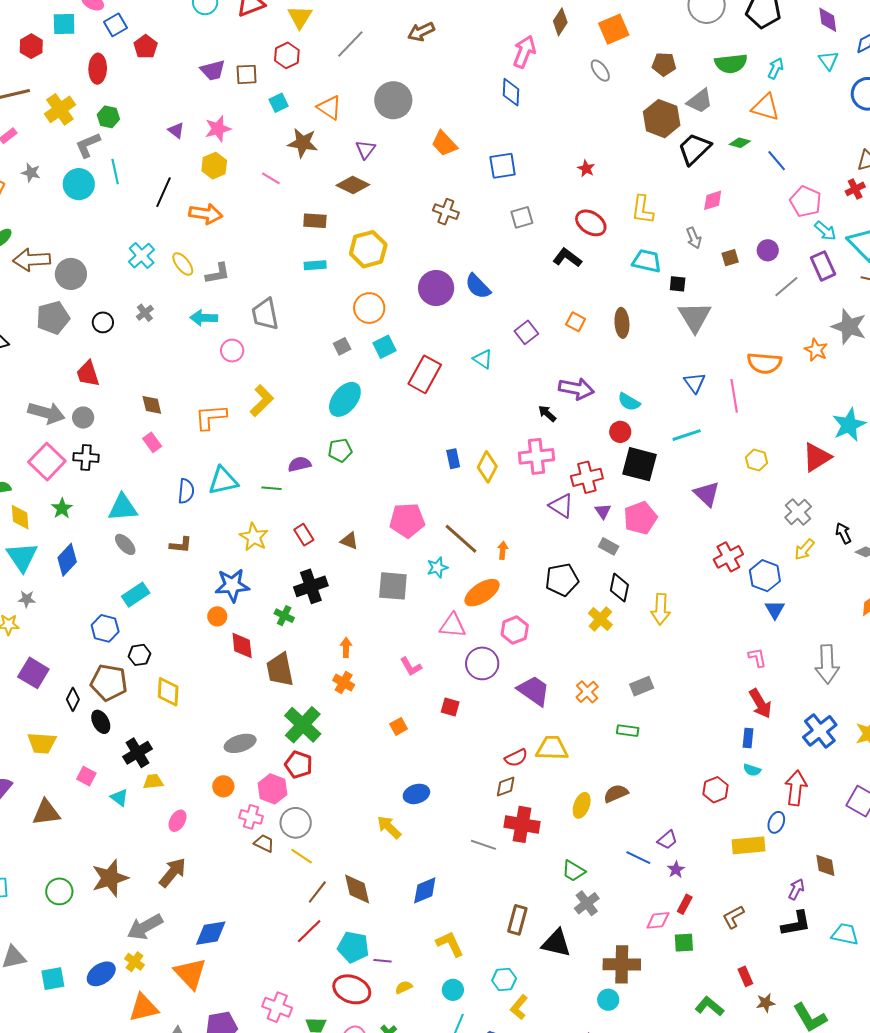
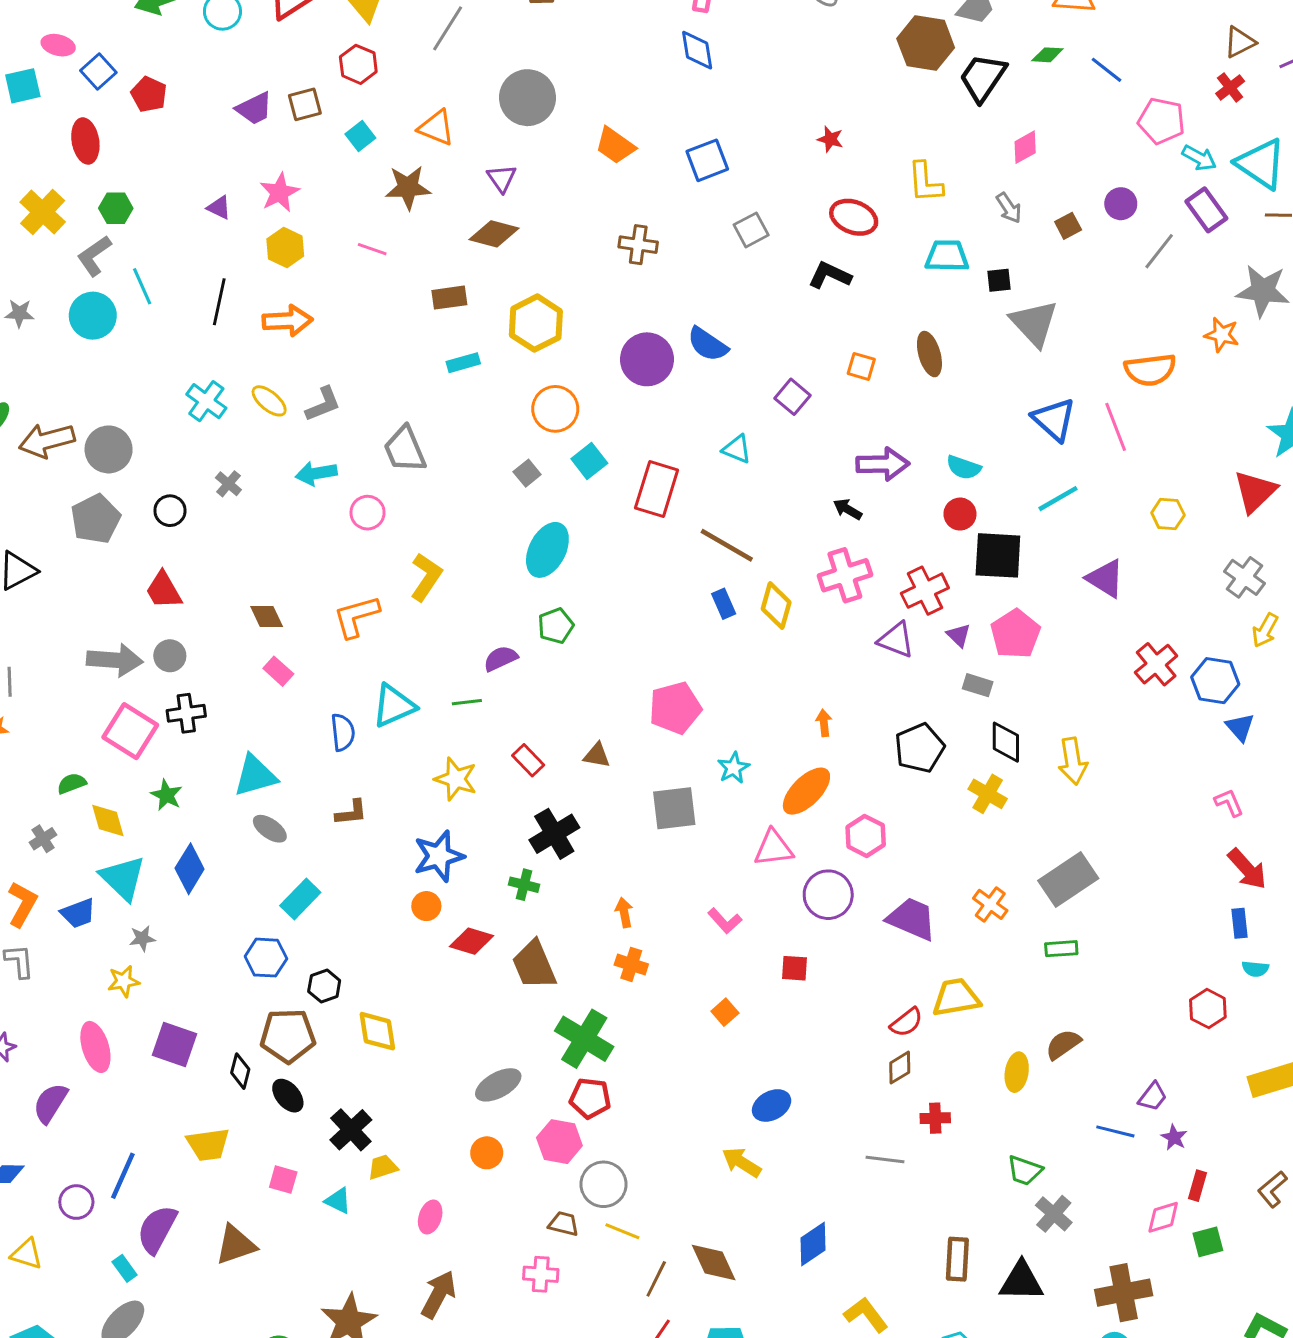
blue triangle: (695, 383) -> (1054, 420), size x1.4
brown line: (461, 539) -> (727, 545), moved
red diamond: (242, 646) -> (472, 941), turned -56
gray rectangle: (642, 686) -> (1068, 880), size x1.6
pink cross: (251, 817) -> (541, 1274), moved
red cross: (522, 824) -> (935, 1118), size x0.6

